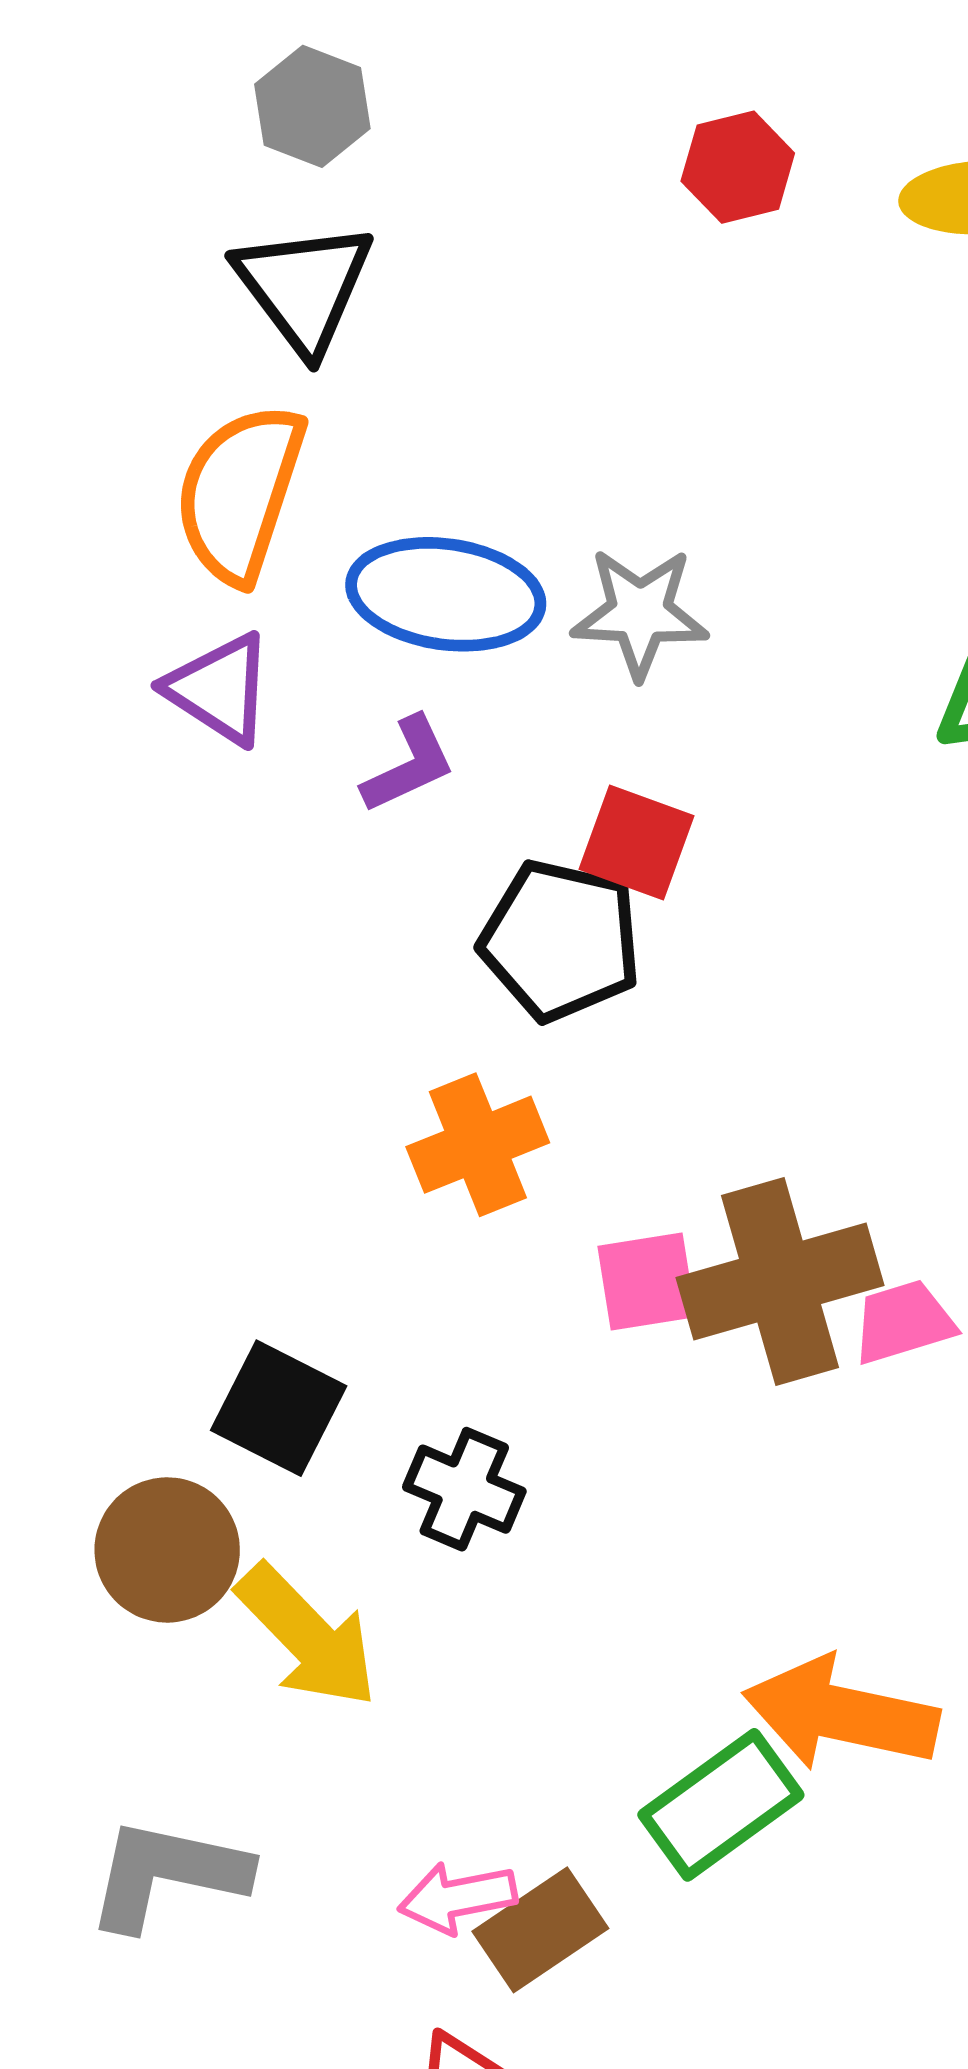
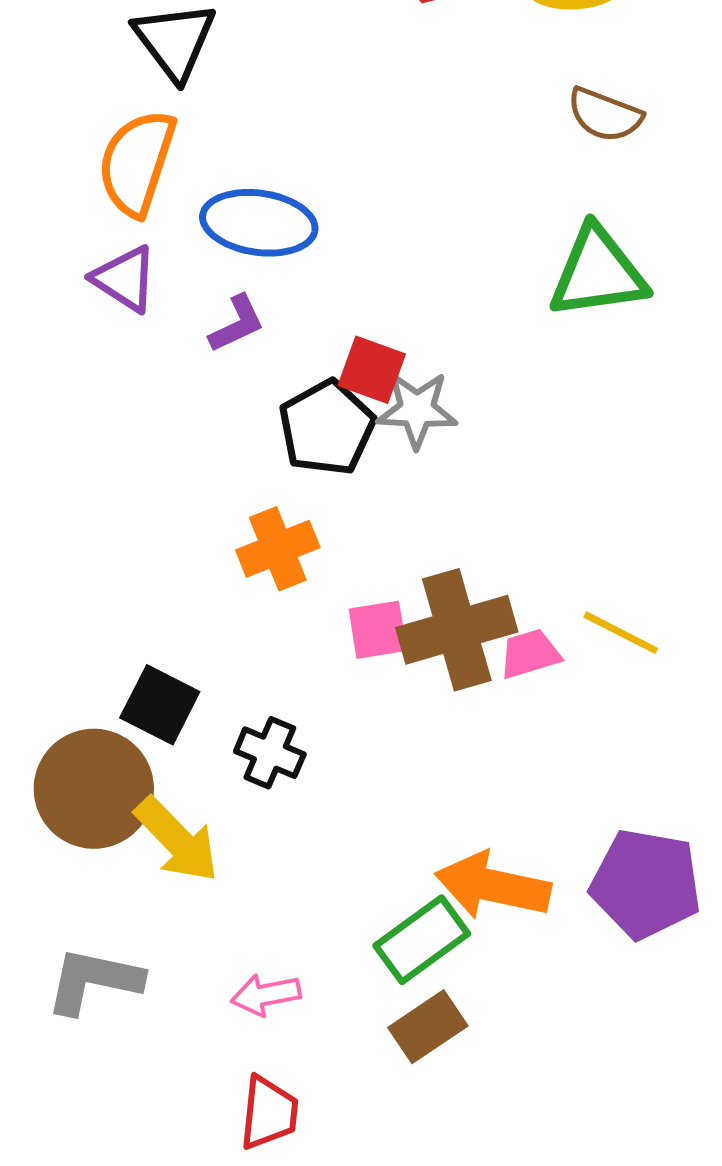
gray star: (640, 613) -> (417, 410), moved
black pentagon: (561, 940) -> (327, 428), turned 30
brown circle: (167, 1550) -> (94, 789), size x1.4
brown rectangle: (540, 1930) -> (428, 1027), moved

